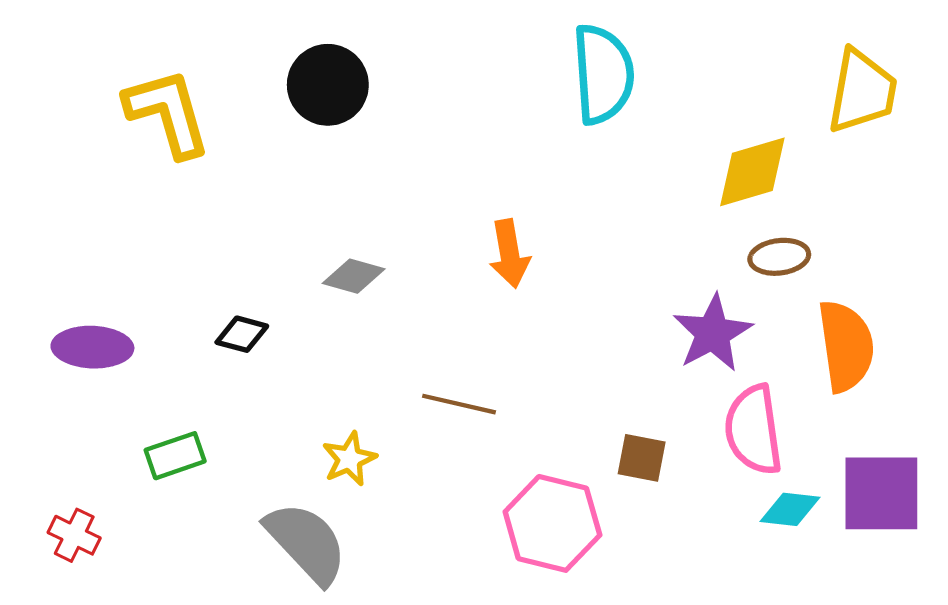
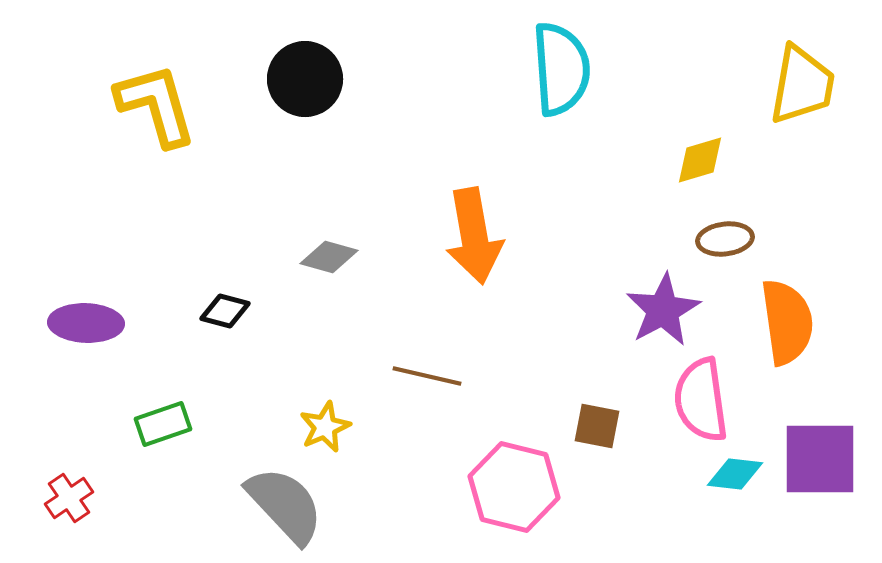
yellow diamond: (752, 172) -> (700, 160), size x0.7
orange arrow: (509, 254) -> (474, 236), size x1.5
red cross: (74, 535) -> (69, 498), turned 30

